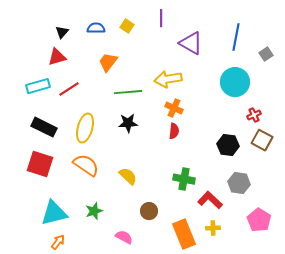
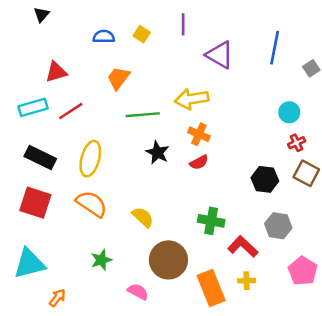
black triangle: (62, 32) -> (42, 15), moved
cyan circle: (235, 82) -> (289, 112), moved, size x0.6
black star: (128, 123) -> (157, 153), moved, turned 30
red semicircle: (174, 131) -> (199, 162), turned 56
brown circle: (149, 211) -> (168, 260), size x1.8
cyan triangle: (54, 213) -> (29, 264), moved

